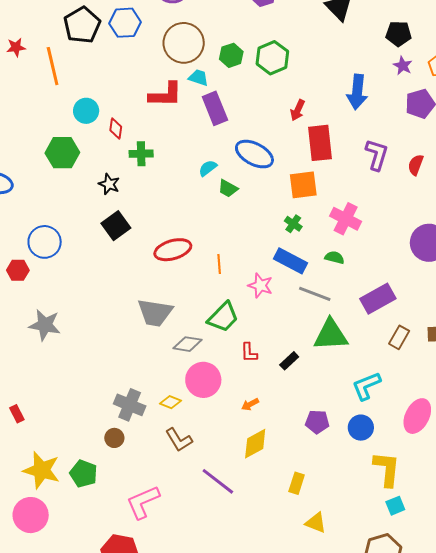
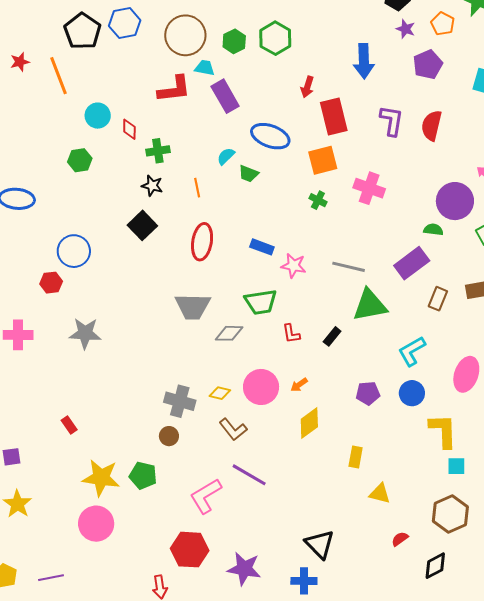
green hexagon: (62, 153) -> (80, 160), size x0.7
red semicircle: (416, 165) -> (432, 126), size x1.4
black star: (109, 184) -> (152, 186), moved
red ellipse: (173, 250) -> (202, 242), turned -57
green semicircle: (335, 258) -> (433, 230), moved
blue rectangle: (291, 261) -> (262, 247), moved, size x0.7
orange line: (219, 264) -> (197, 188), moved
green trapezoid: (223, 317) -> (261, 302), turned 44
pink circle: (203, 380) -> (261, 387), moved
purple line: (218, 481) -> (249, 475), moved
cyan square: (395, 506) -> (456, 466), turned 30

